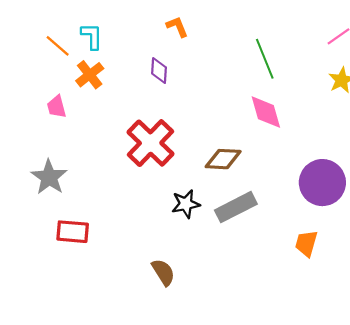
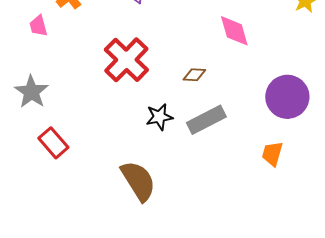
brown diamond: (223, 159) -> (194, 75), size x0.7
red rectangle: (73, 232) -> (53, 143), turned 44
brown semicircle: (163, 272) -> (138, 181), size x1.6

